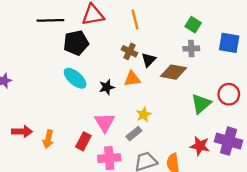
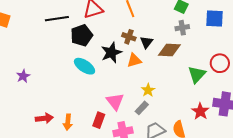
black star: (107, 87) -> (111, 53), moved, size x1.5
red star: (200, 146) -> (200, 111), turned 30

